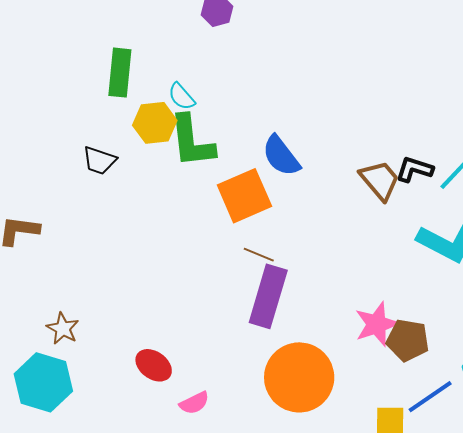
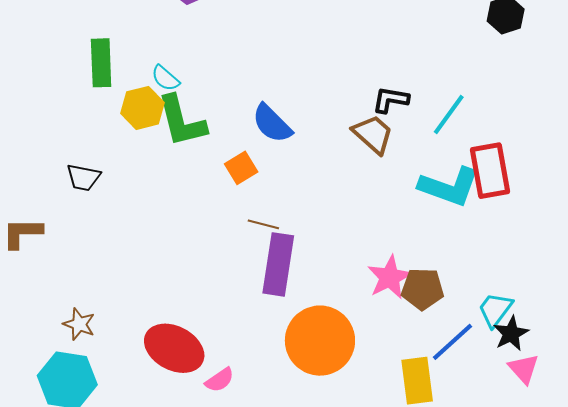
black trapezoid: (99, 160) -> (83, 177), moved
black L-shape: (414, 169) -> (391, 100), moved
orange square: (244, 196) -> (241, 168), size x0.6
red ellipse: (154, 365) -> (174, 348), size x1.6

